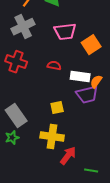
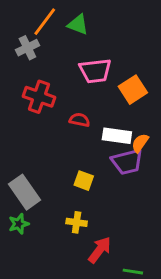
gray cross: (23, 27) -> (27, 48), moved, size x0.7
red cross: (16, 62) -> (39, 97), moved
yellow square: (57, 108) -> (84, 181), turned 32
yellow cross: (52, 137) -> (77, 222), size x0.6

